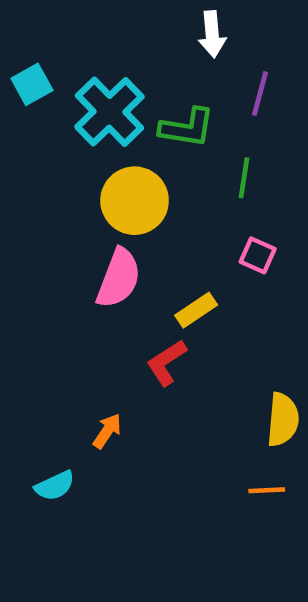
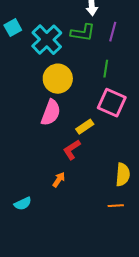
green L-shape: (187, 128) -> (83, 33), moved
pink square: (258, 255) -> (112, 103), size x1.8
orange arrow: (107, 431) -> (59, 180), moved

